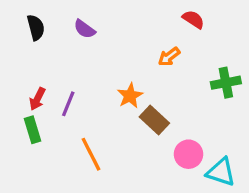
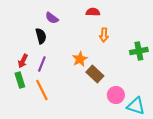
red semicircle: (193, 19) -> (93, 12), moved, turned -32
black semicircle: (36, 27) -> (41, 36), moved
orange arrow: (169, 57) -> (104, 35), turned -48
orange line: (91, 154) -> (42, 90), moved

